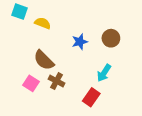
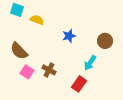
brown circle: (111, 38) -> (105, 41), moved
brown semicircle: (44, 60) -> (19, 51), moved

